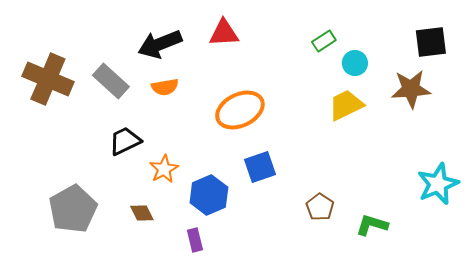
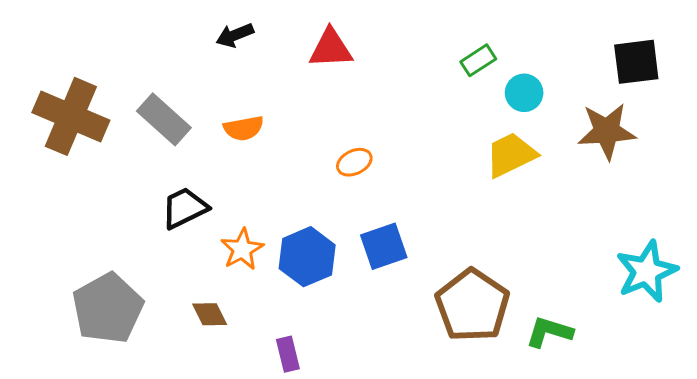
black arrow: (160, 44) -> (235, 35), moved, size x0.6
orange ellipse: (240, 110) -> (354, 162), size x0.5
blue hexagon: (209, 195) -> (307, 257), moved
brown pentagon: (320, 207) -> (472, 305), size x1.8

